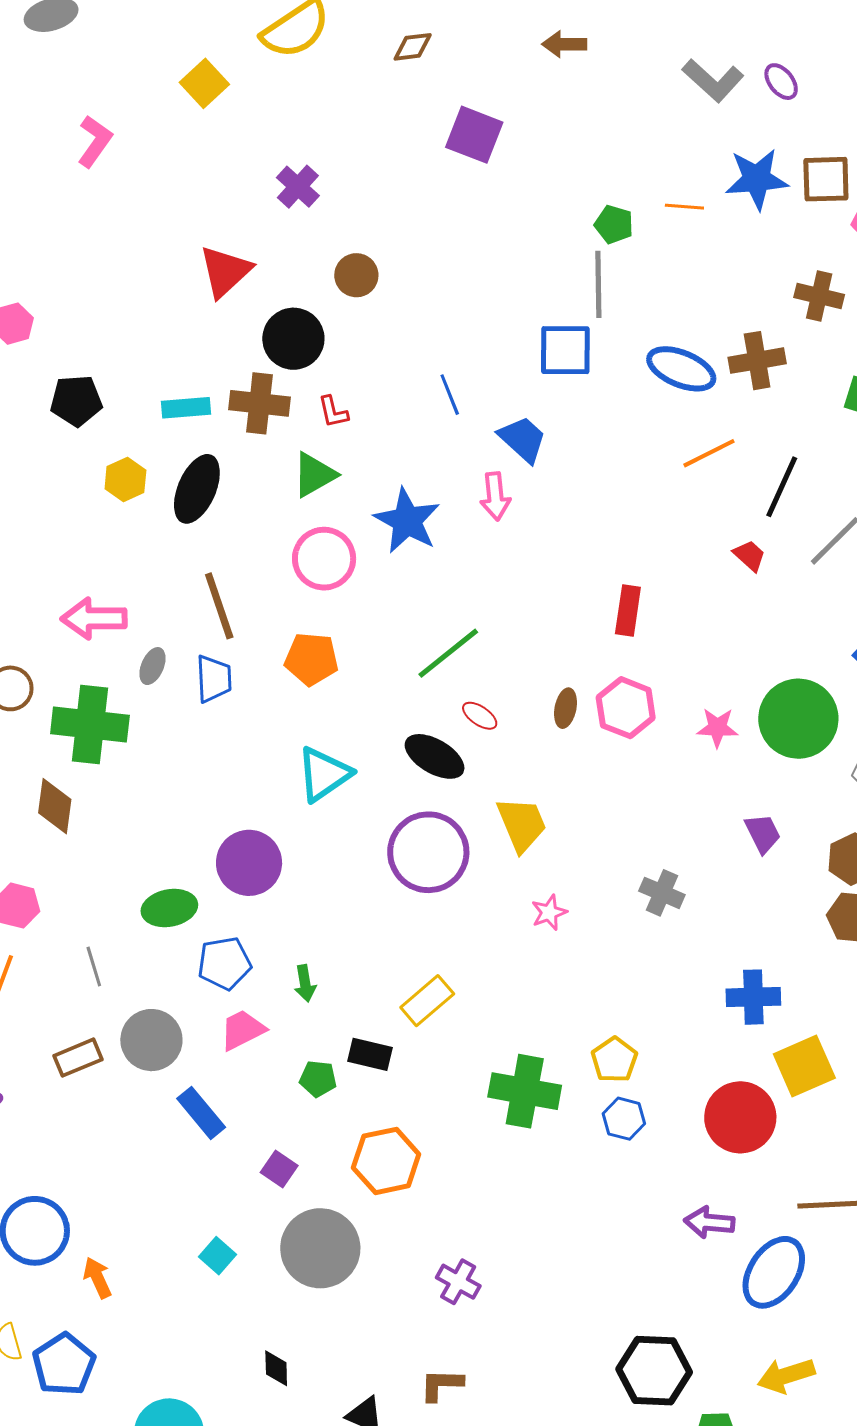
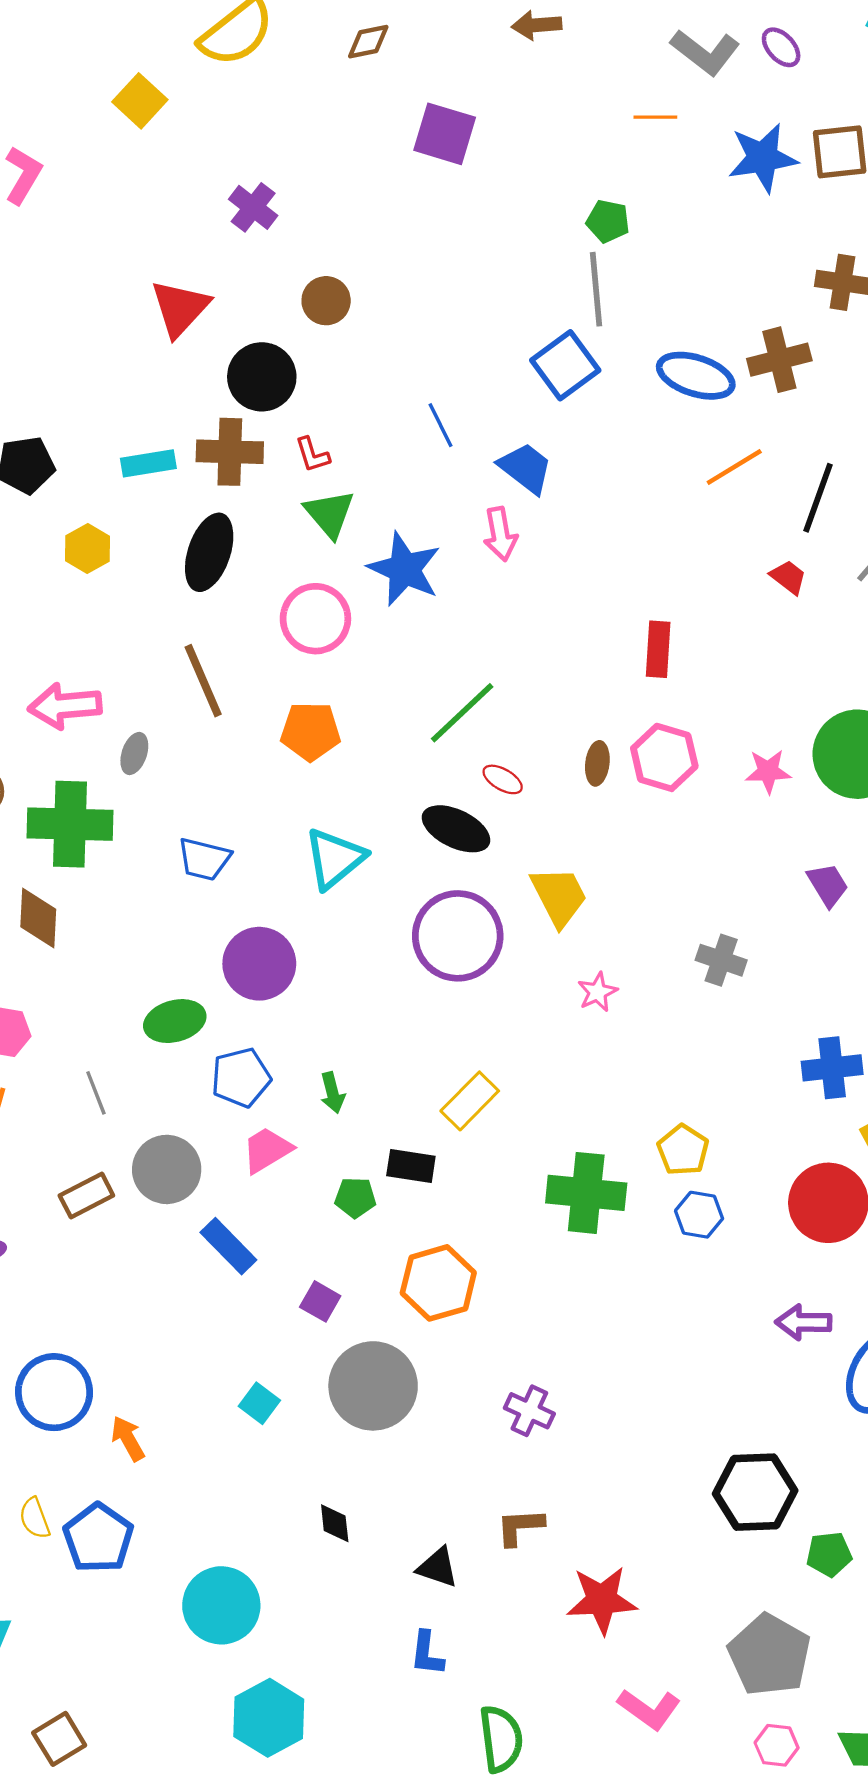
orange line: (684, 207) -> (655, 117), moved
blue square: (565, 350) -> (565, 365), turned -32
green triangle: (314, 475) -> (329, 514), moved, turned -36
black ellipse: (197, 489) -> (209, 552), moved
blue trapezoid: (214, 679) -> (204, 859), moved, turned 111

